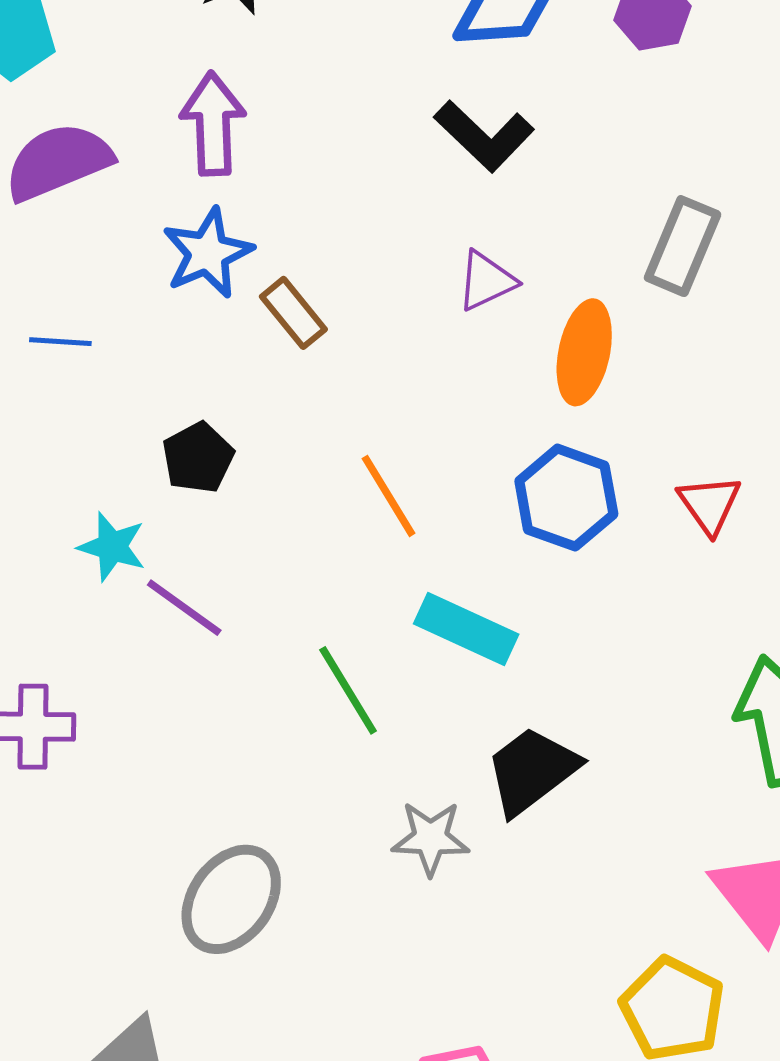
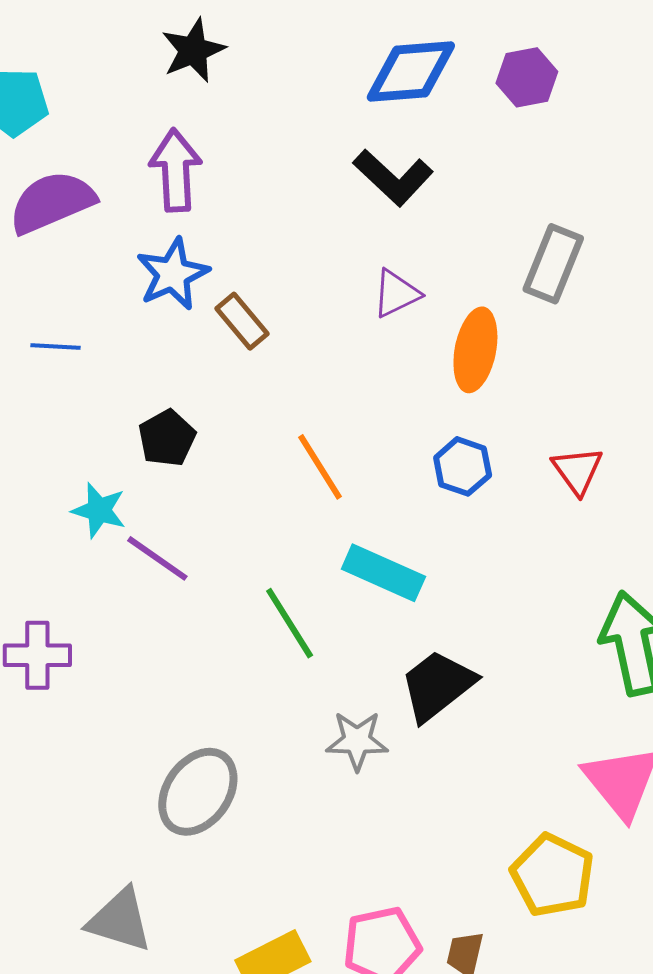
blue hexagon: (566, 498) -> (463, 466), size x0.7

